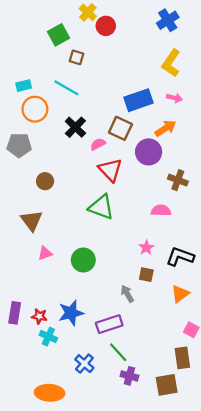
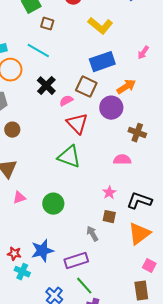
yellow L-shape: (171, 63) -> (100, 26), moved, turned -85
pink arrow: (174, 98) -> (143, 53), moved, turned 112
brown circle: (45, 181) -> (12, 130), moved
orange triangle: (180, 294) -> (139, 234), size x1.4

